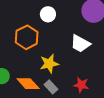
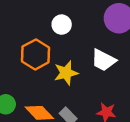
yellow star: (49, 64) -> (66, 73), moved

